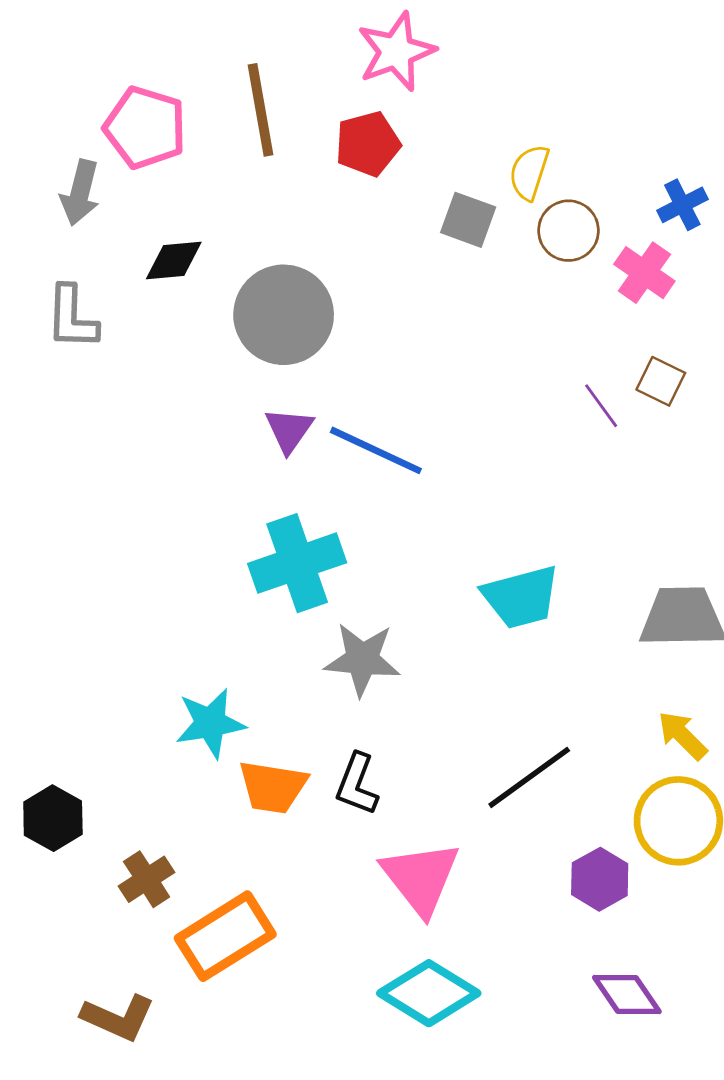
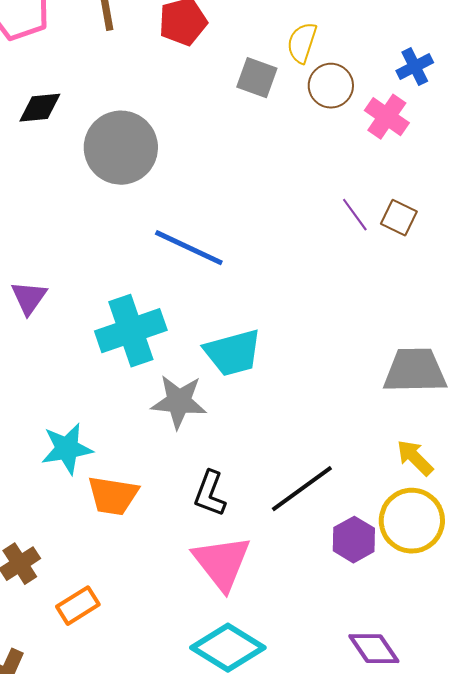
brown square: (661, 381) -> (399, 218), moved
purple triangle: (289, 430) -> (29, 298), moved
cyan trapezoid: (521, 597) -> (233, 353), moved
black L-shape: (357, 784) -> (210, 494), moved
purple hexagon: (600, 879) -> (354, 540), moved
orange rectangle: (225, 936) -> (78, 606), size x0.6

